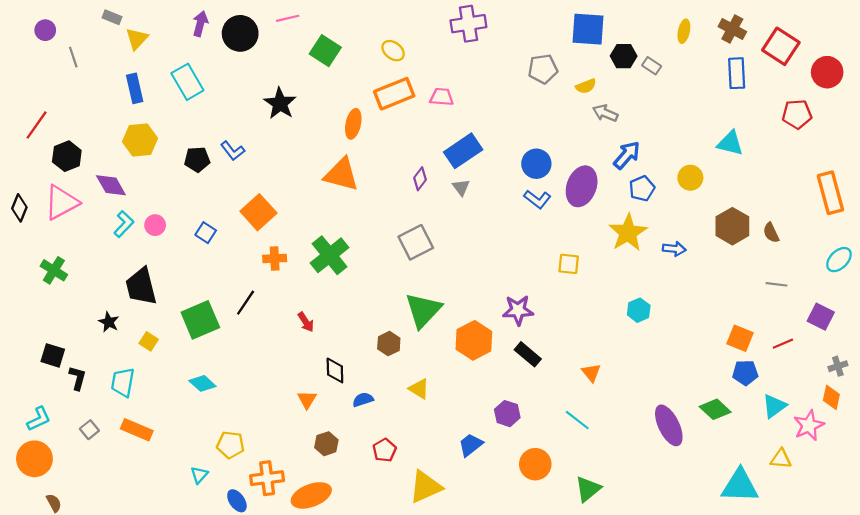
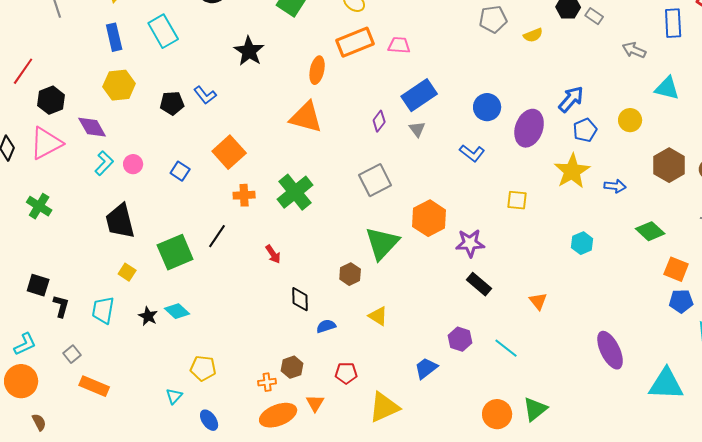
gray arrow: (605, 113) -> (634, 50), moved
blue L-shape: (537, 199) -> (472, 153), moved
black star: (109, 322) -> (148, 316), moved
orange hexagon: (474, 340) -> (429, 218), moved
orange triangle: (307, 400) -> (315, 403), moved
green diamond: (715, 409) -> (650, 231), moved
cyan line: (577, 420) -> (506, 348), moved
orange rectangle: (137, 430) -> (94, 386), moved
red pentagon: (384, 450) -> (346, 373), turned 30
orange circle: (535, 464) -> (497, 414), moved
orange cross: (267, 478) -> (267, 382), moved, size x0.6
cyan triangle: (740, 486) -> (666, 384), moved

